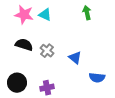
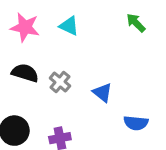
green arrow: (87, 13) -> (136, 23), moved, turned -32
cyan triangle: (45, 15) -> (69, 26), moved

